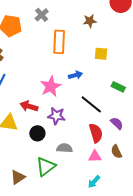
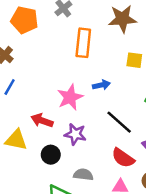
brown star: (90, 21) -> (123, 19), size x1.6
red semicircle: (96, 133) -> (123, 158), turned 138

